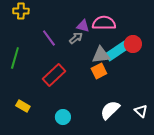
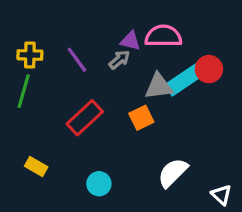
yellow cross: (21, 11) -> (30, 55), moved
orange square: (99, 71) -> (141, 118), moved
white triangle: (141, 111) -> (221, 195), moved

